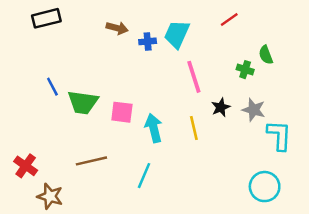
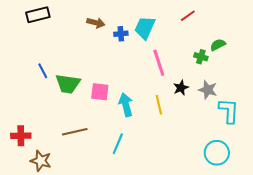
green semicircle: (266, 55) -> (218, 45), turned 84
red cross: (26, 166) -> (21, 136), turned -36

